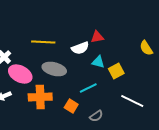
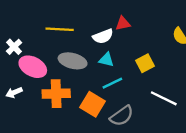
cyan triangle: (98, 62) -> (106, 60), moved
orange square: (71, 106) -> (92, 104), size x1.5
gray semicircle: (96, 116) -> (122, 116), size x1.5

